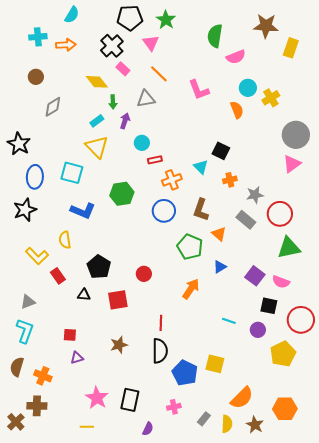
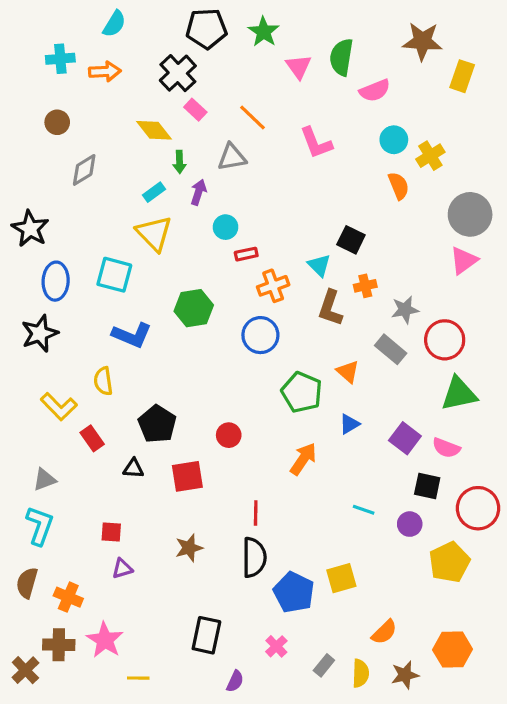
pink triangle: (151, 43) -> (299, 67), moved
orange semicircle: (237, 110) -> (399, 186), moved
brown L-shape: (201, 210) -> (330, 308), moved
yellow square: (215, 364) -> (341, 578), turned -30
pink star: (97, 398) -> (105, 640), moved
orange semicircle: (242, 398) -> (384, 632), size x0.7
pink cross: (174, 407) -> (276, 646), turned -32
brown star: (255, 425) -> (405, 675), turned 30

